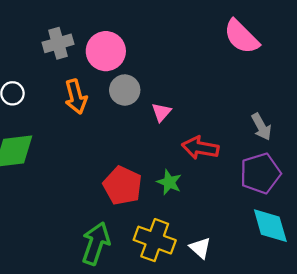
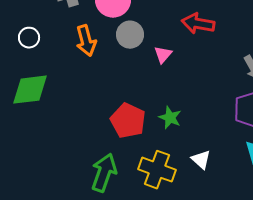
red arrow: (200, 148) -> (198, 24), moved
white triangle: (200, 248) -> (201, 160), moved

